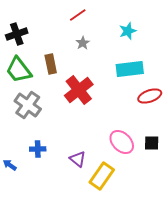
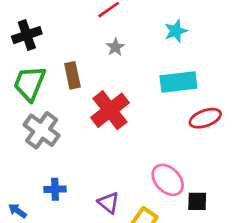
green trapezoid: (19, 70) -> (30, 83), turned 60
black square: (152, 143) -> (197, 201), moved

